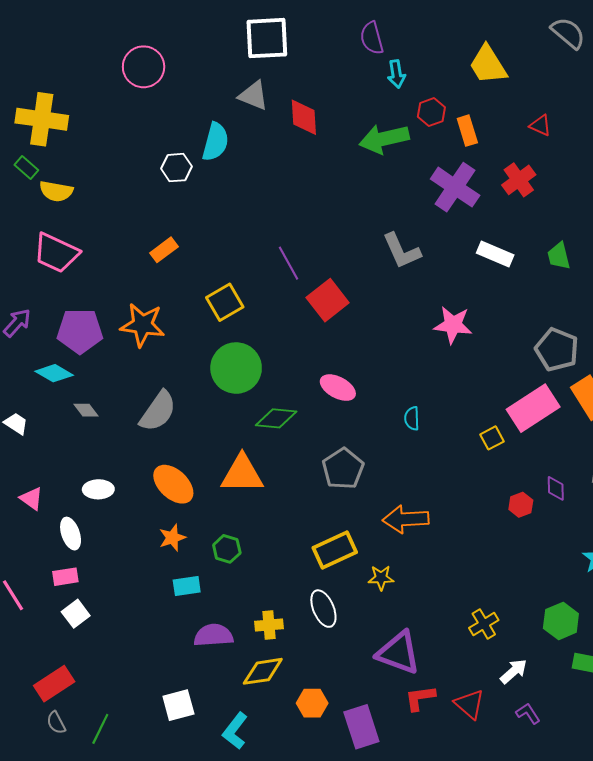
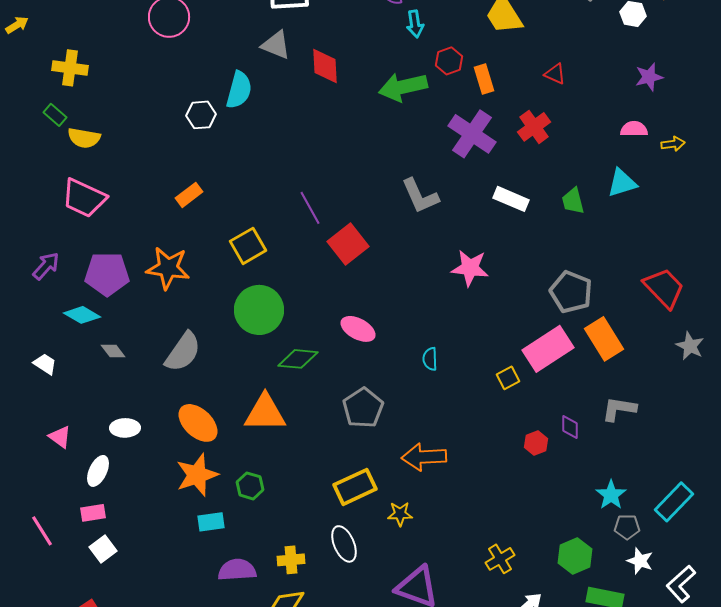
yellow cross: (42, 119) -> (70, 68), size x0.7
white ellipse: (71, 534) -> (98, 471), turned 44
orange star: (172, 538) -> (197, 475), size x1.6

